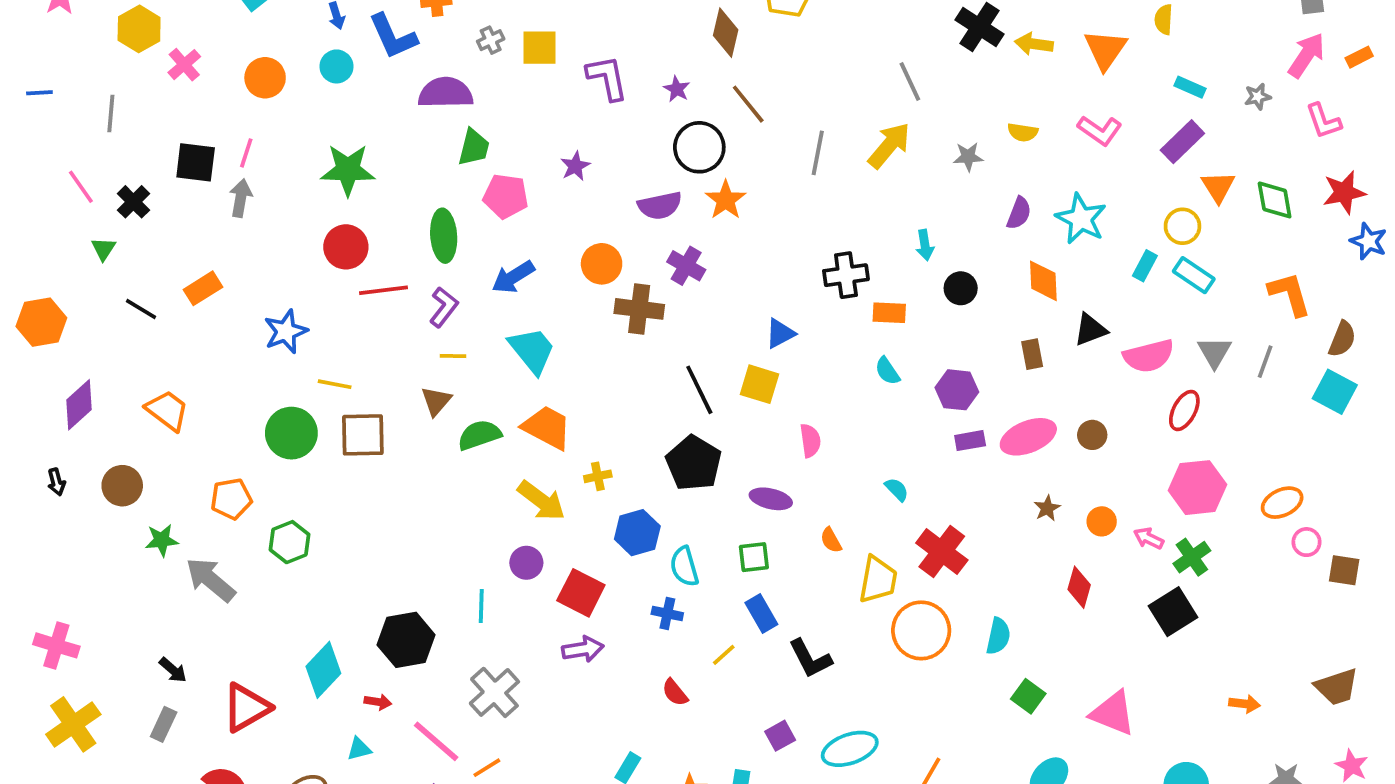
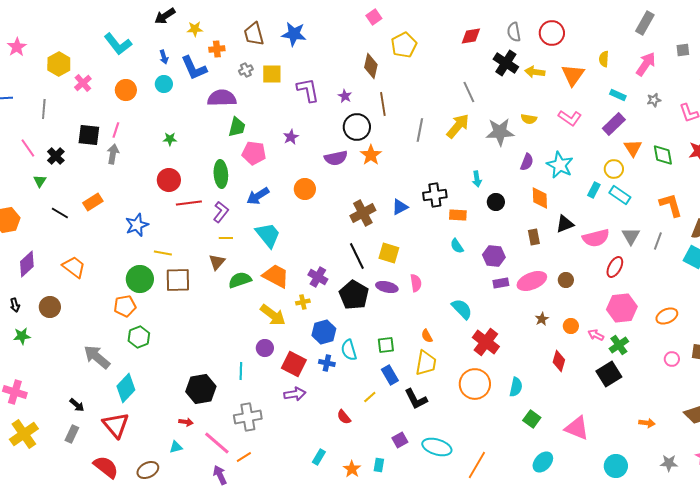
pink arrow: (1307, 55) -> (646, 64), moved
brown line: (748, 104) -> (383, 104), turned 30
gray star: (968, 157) -> (500, 132), size x1.8
green star: (348, 170) -> (170, 139), size x0.5
purple cross: (686, 266) -> (318, 277), moved
brown cross: (639, 309) -> (363, 213), moved, turned -35
blue triangle: (780, 333) -> (400, 207), moved
cyan semicircle: (897, 489) -> (462, 309), size x1.6
orange pentagon: (231, 499) -> (125, 306), moved
purple ellipse: (771, 499) -> (387, 287), moved
green star: (162, 540) -> (22, 336), moved
pink circle: (1307, 542) -> (672, 359), moved
yellow trapezoid: (878, 580) -> (426, 363), moved
blue cross: (667, 614) -> (327, 363), moved
cyan diamond: (323, 670) -> (126, 388), moved
gray cross: (494, 692) -> (248, 417), turned 32
red triangle: (246, 708) -> (116, 425), turned -40
cyan ellipse: (850, 749) -> (437, 447), turned 36

